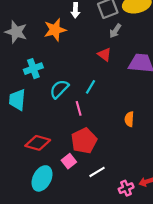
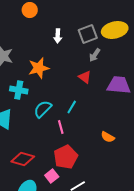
orange star: (55, 30) -> (39, 68), moved
cyan cross: (33, 69) -> (19, 90), turned 30
orange semicircle: (129, 119) -> (108, 137), turned -64

